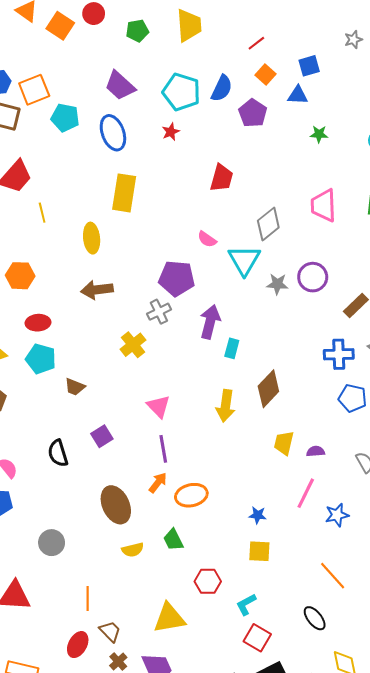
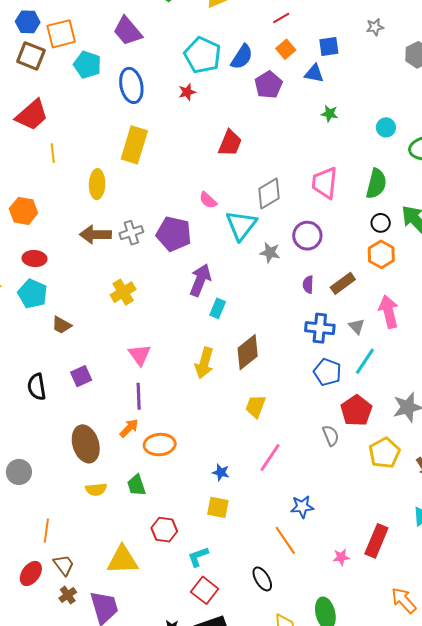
purple trapezoid: (120, 86) -> (128, 31), moved
purple circle: (313, 277) -> (307, 236), moved
gray cross: (159, 312) -> (131, 233), moved
purple semicircle: (316, 451) -> (308, 284), moved, turned -90
blue star: (337, 515) -> (302, 507), moved

